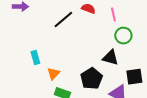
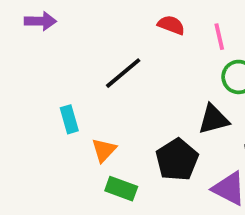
black line: (63, 20) -> (123, 73), moved
black triangle: (110, 58) -> (214, 119), turned -30

